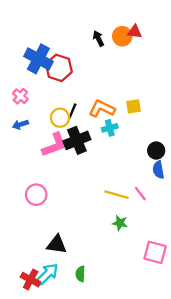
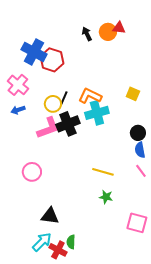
pink cross: (20, 96) -> (18, 85), size x1.5
yellow square: (134, 106) -> (133, 94), moved, turned 32
cyan cross: (110, 128) -> (97, 113), size x1.6
pink line: (140, 194) -> (141, 171), moved
red cross: (31, 280) -> (58, 250), moved

